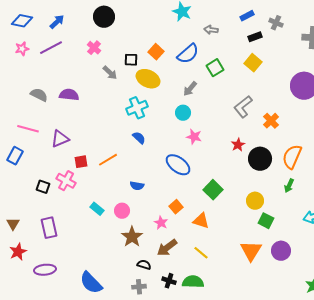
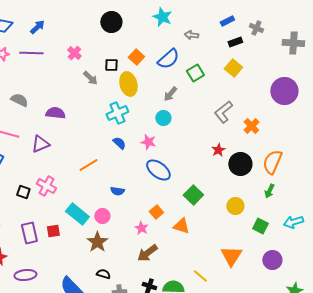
black circle: (104, 17) -> (111, 22), moved
purple line: (51, 48) -> (31, 53), turned 30
yellow ellipse: (148, 79) -> (128, 84), turned 50
purple semicircle: (69, 95) -> (55, 113), moved
pink star: (194, 137) -> (148, 142), moved
red square: (81, 162) -> (53, 231), moved
cyan rectangle: (97, 209) -> (77, 214), size x1.6
green square: (266, 221) -> (260, 226), moved
brown star: (132, 237) -> (97, 242), moved
purple circle: (281, 251) -> (272, 260), moved
yellow line: (201, 253) -> (200, 276), moved
black semicircle: (144, 265) -> (103, 274), moved

